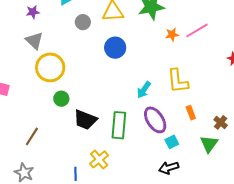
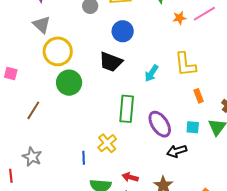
green circle: (61, 99) -> (69, 83), size x1.6
black trapezoid: (85, 120) -> (111, 62), moved
purple ellipse: (155, 120) -> (160, 124), moved
brown line: (32, 136) -> (33, 110), moved
cyan square: (172, 142) -> (193, 127), moved, turned 32

